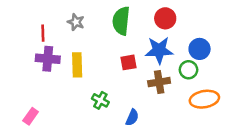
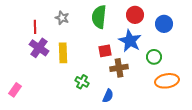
blue circle: (200, 49) -> (164, 24), moved
blue star: (159, 50) -> (130, 41), turned 30
purple cross: (48, 59) -> (39, 48), turned 30
brown cross: (159, 82) -> (119, 68), moved
pink rectangle: (31, 116) -> (15, 90), moved

